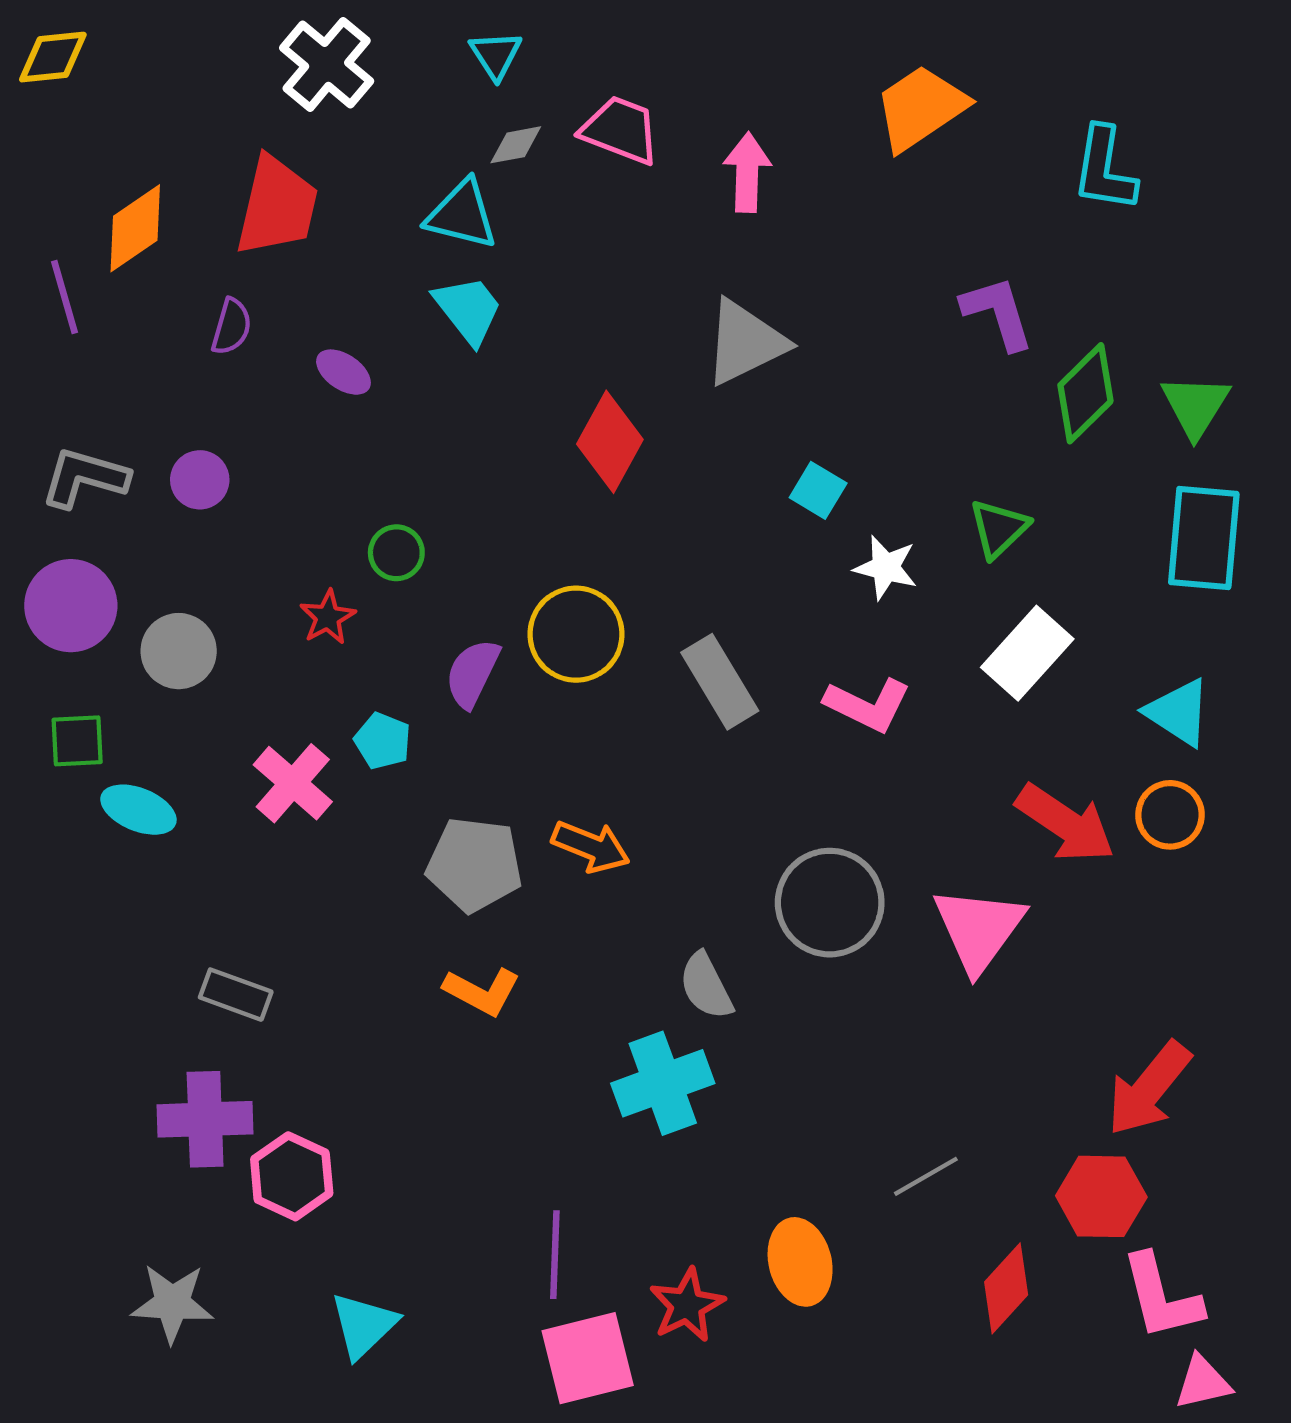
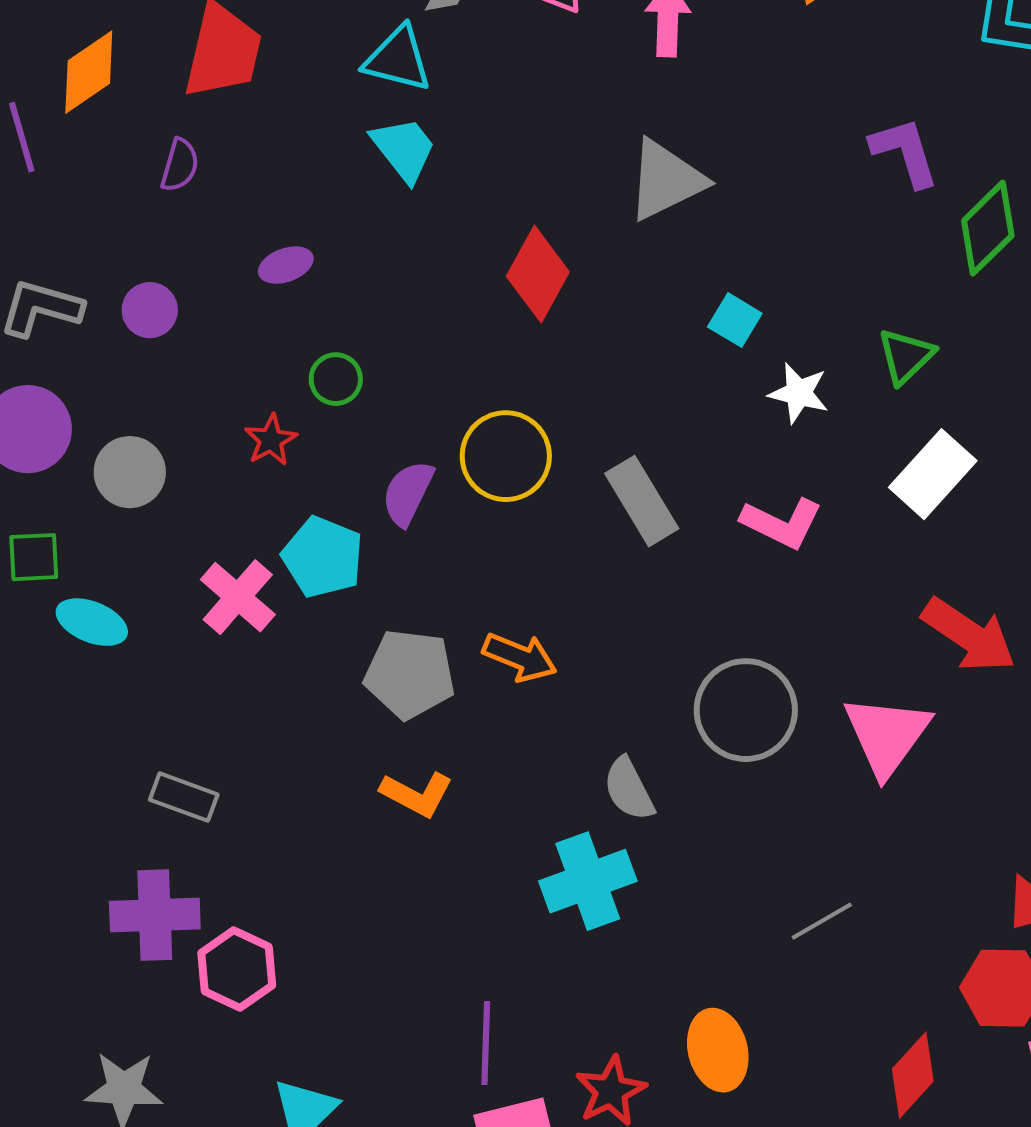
purple ellipse: (343, 372) -> (286, 265), moved, turned -54
cyan pentagon: (383, 741) -> (323, 557), size x1.5
gray line: (926, 1176) -> (822, 921), moved

